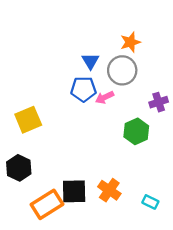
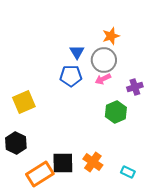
pink arrow: (105, 97) -> (103, 79), moved

